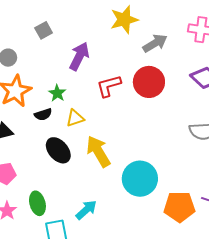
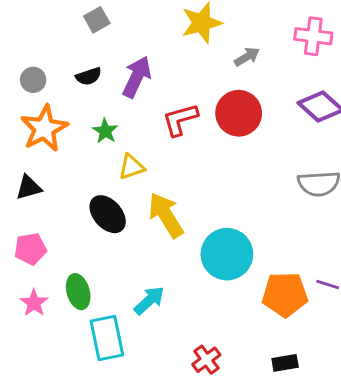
gray square: (44, 30) -> (97, 20), moved
gray arrow: (155, 43) -> (247, 57), size x0.7
black semicircle: (43, 114) -> (89, 76), moved

